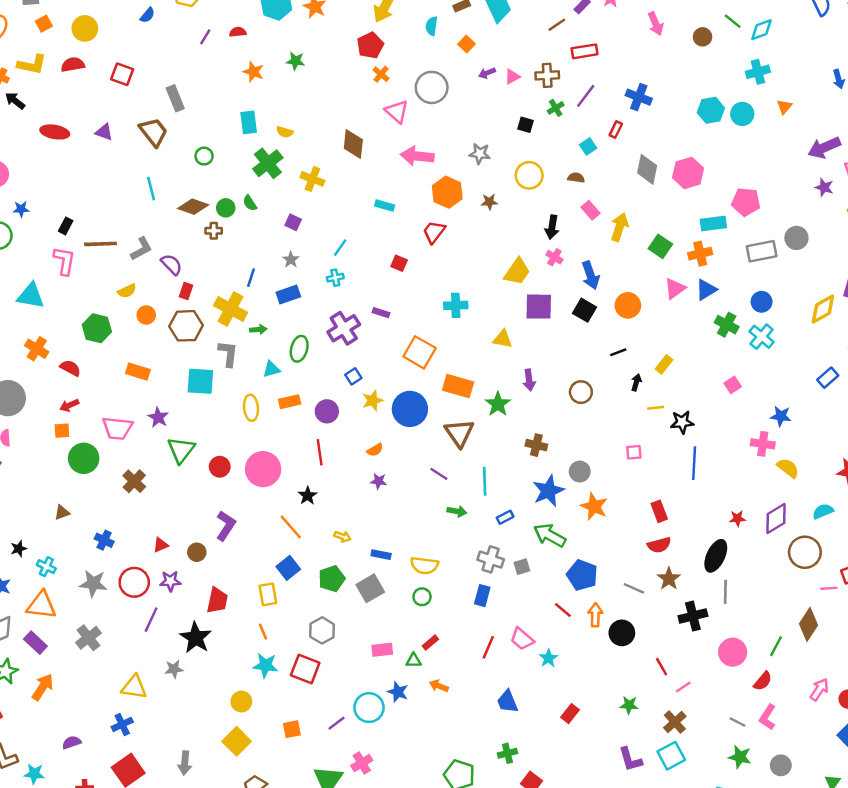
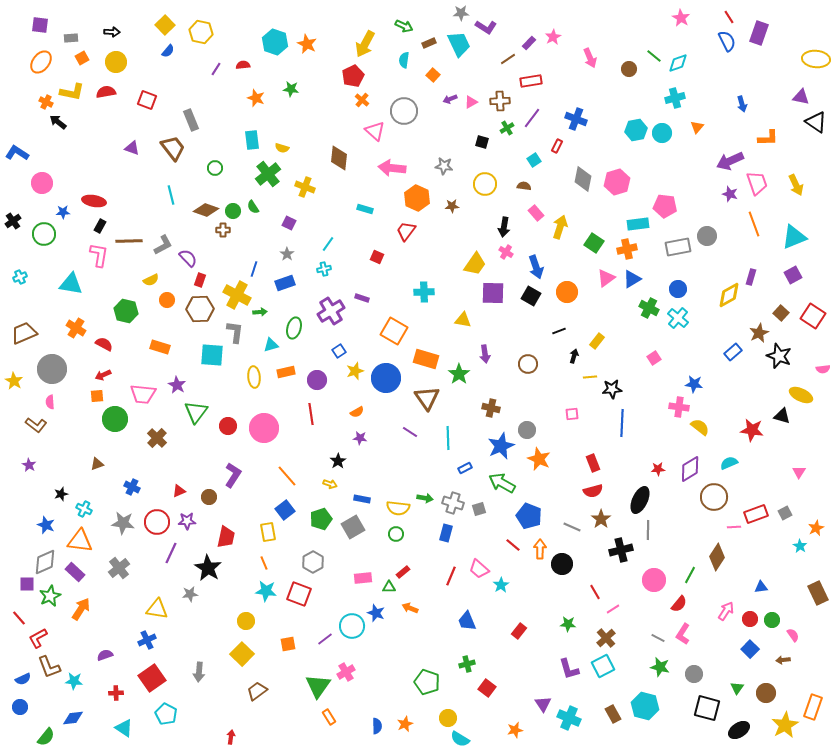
red ellipse: (55, 132) -> (94, 201), moved
black star: (308, 496) -> (338, 461), moved
green arrow: (457, 511) -> (425, 498), moved

